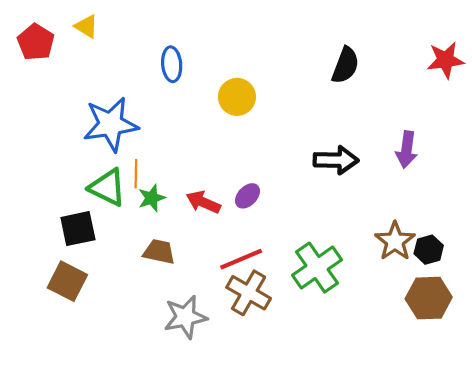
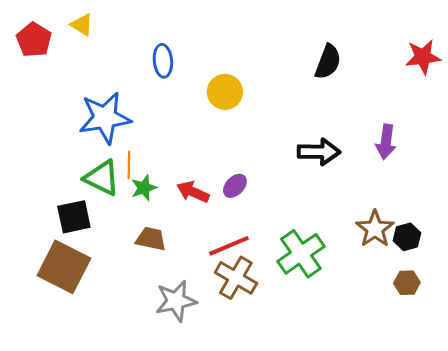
brown square: (67, 281) -> (64, 267), size x1.4
brown hexagon: (429, 298) -> (407, 283), size x0.6

